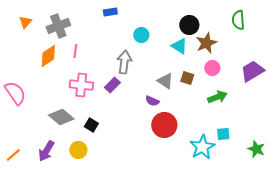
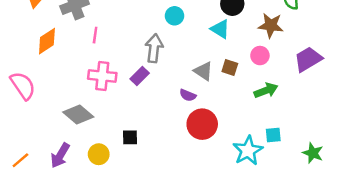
brown star: (206, 43) -> (271, 25), moved, turned 30
orange diamond: (48, 56) -> (47, 41), moved
black square: (91, 125) -> (130, 137), moved, turned -32

